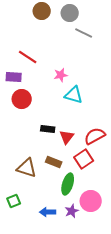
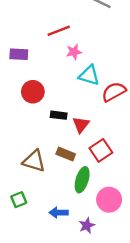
red line: (28, 57) -> (59, 31), moved, turned -54
red circle: (22, 99) -> (33, 92), moved
red semicircle: (95, 136) -> (114, 92), moved
purple star: (72, 211) -> (87, 225), moved

